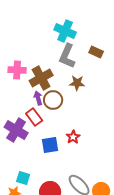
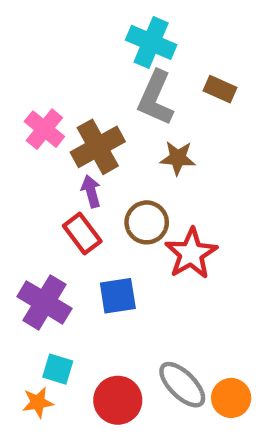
pink cross: (17, 70) -> (44, 129), turned 36
brown circle: (53, 100) -> (147, 222), moved
purple cross: (16, 130) -> (44, 302), moved
red star: (73, 137) -> (191, 254), moved, size x1.6

